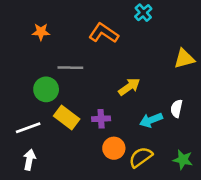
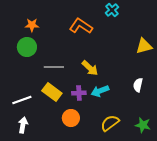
gray line: (70, 68) -> (54, 67), moved
yellow arrow: (129, 87) -> (90, 68), moved, turned 78
green circle: (46, 89) -> (27, 47), moved
cyan arrow: (151, 120) -> (100, 91), moved
orange circle: (114, 148) -> (71, 118), moved

